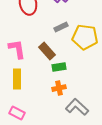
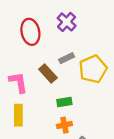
yellow pentagon: (85, 37) -> (93, 69), turned -30
brown rectangle: (47, 51) -> (48, 73), moved

